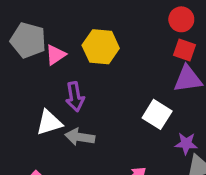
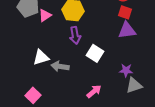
purple arrow: (75, 97) -> (75, 35), moved
white square: (157, 114) -> (95, 53), moved

